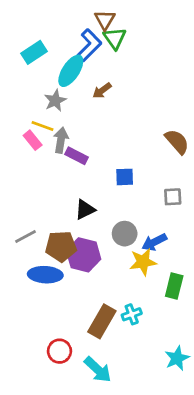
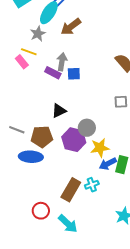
brown arrow: (102, 91) -> (71, 27), size x1.5
gray arrow: (61, 140) -> (62, 62), moved
blue square: (125, 177) -> (74, 74), moved
gray line: (25, 236) -> (17, 130), turned 49
blue arrow: (154, 242) -> (108, 164), moved
purple hexagon: (84, 255) -> (74, 140), moved

